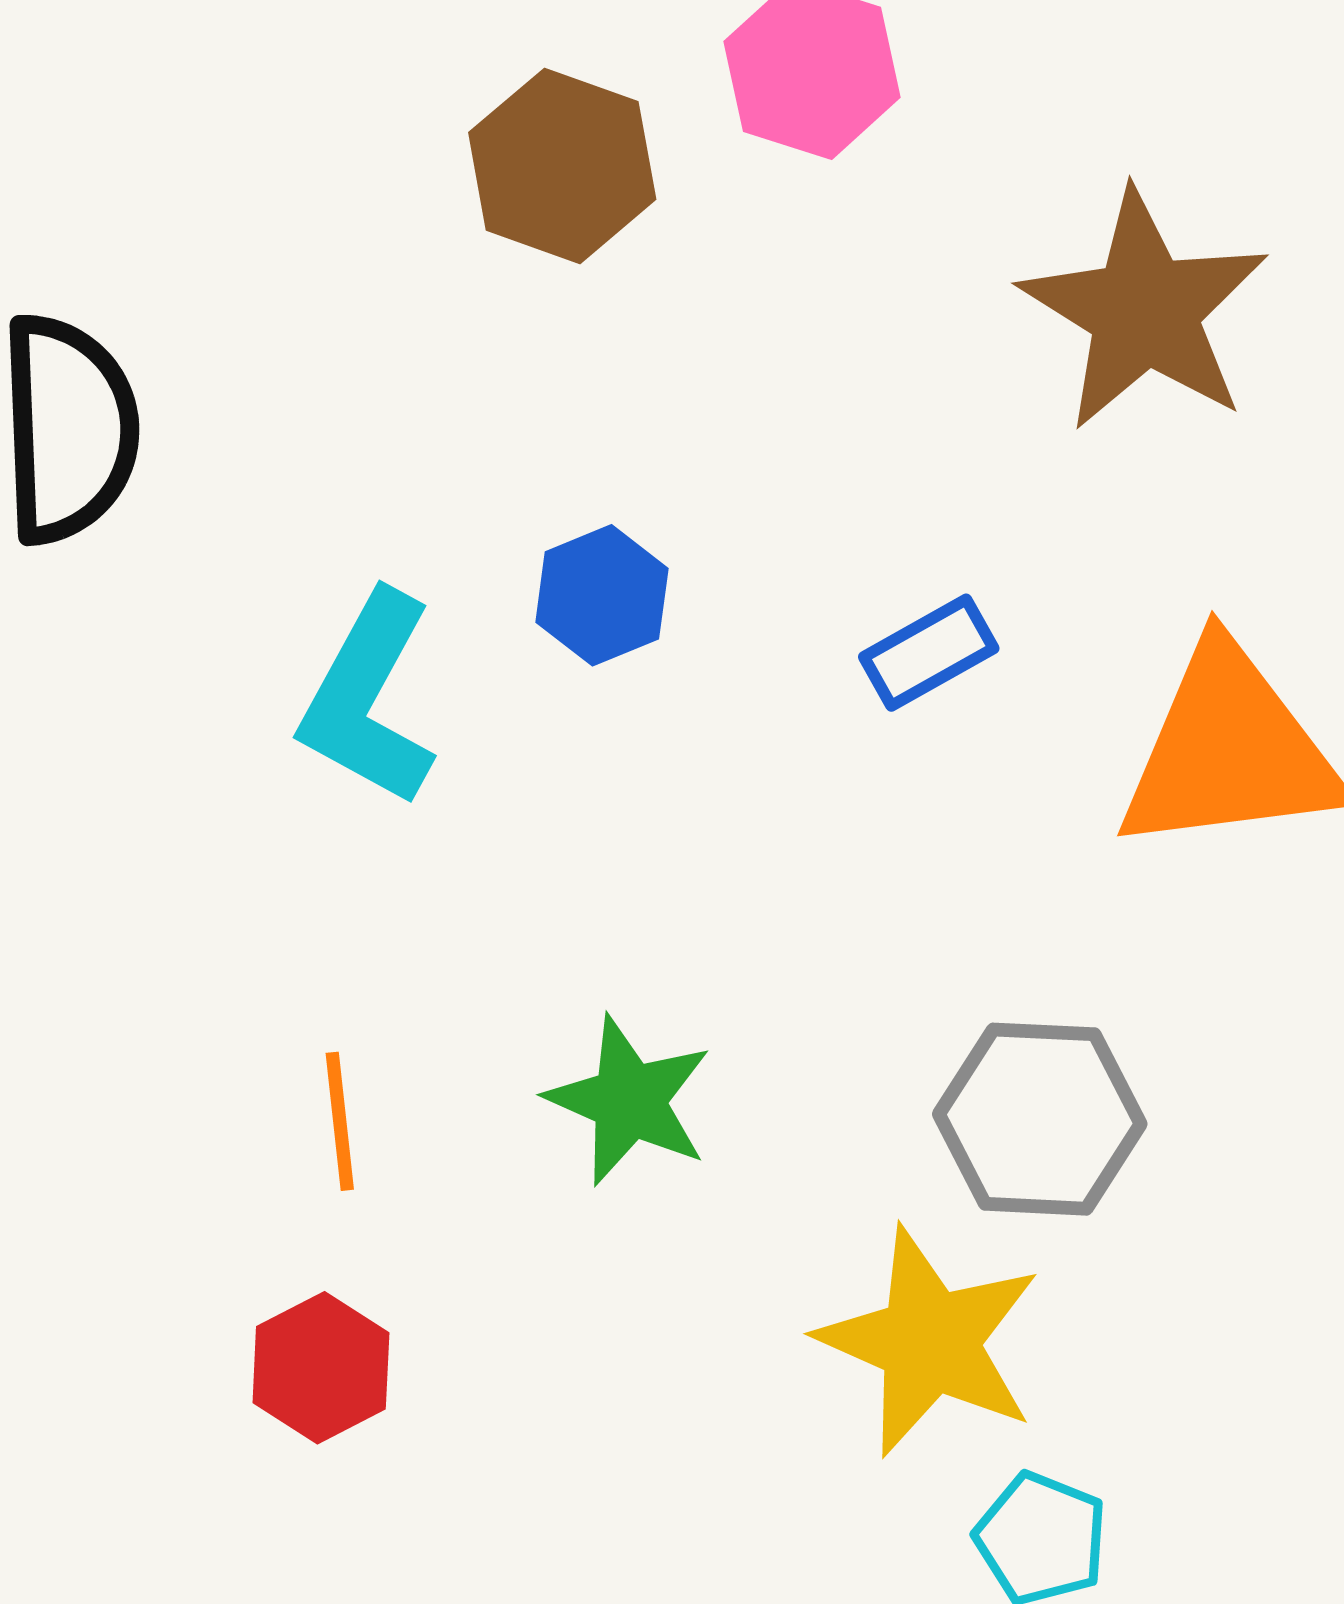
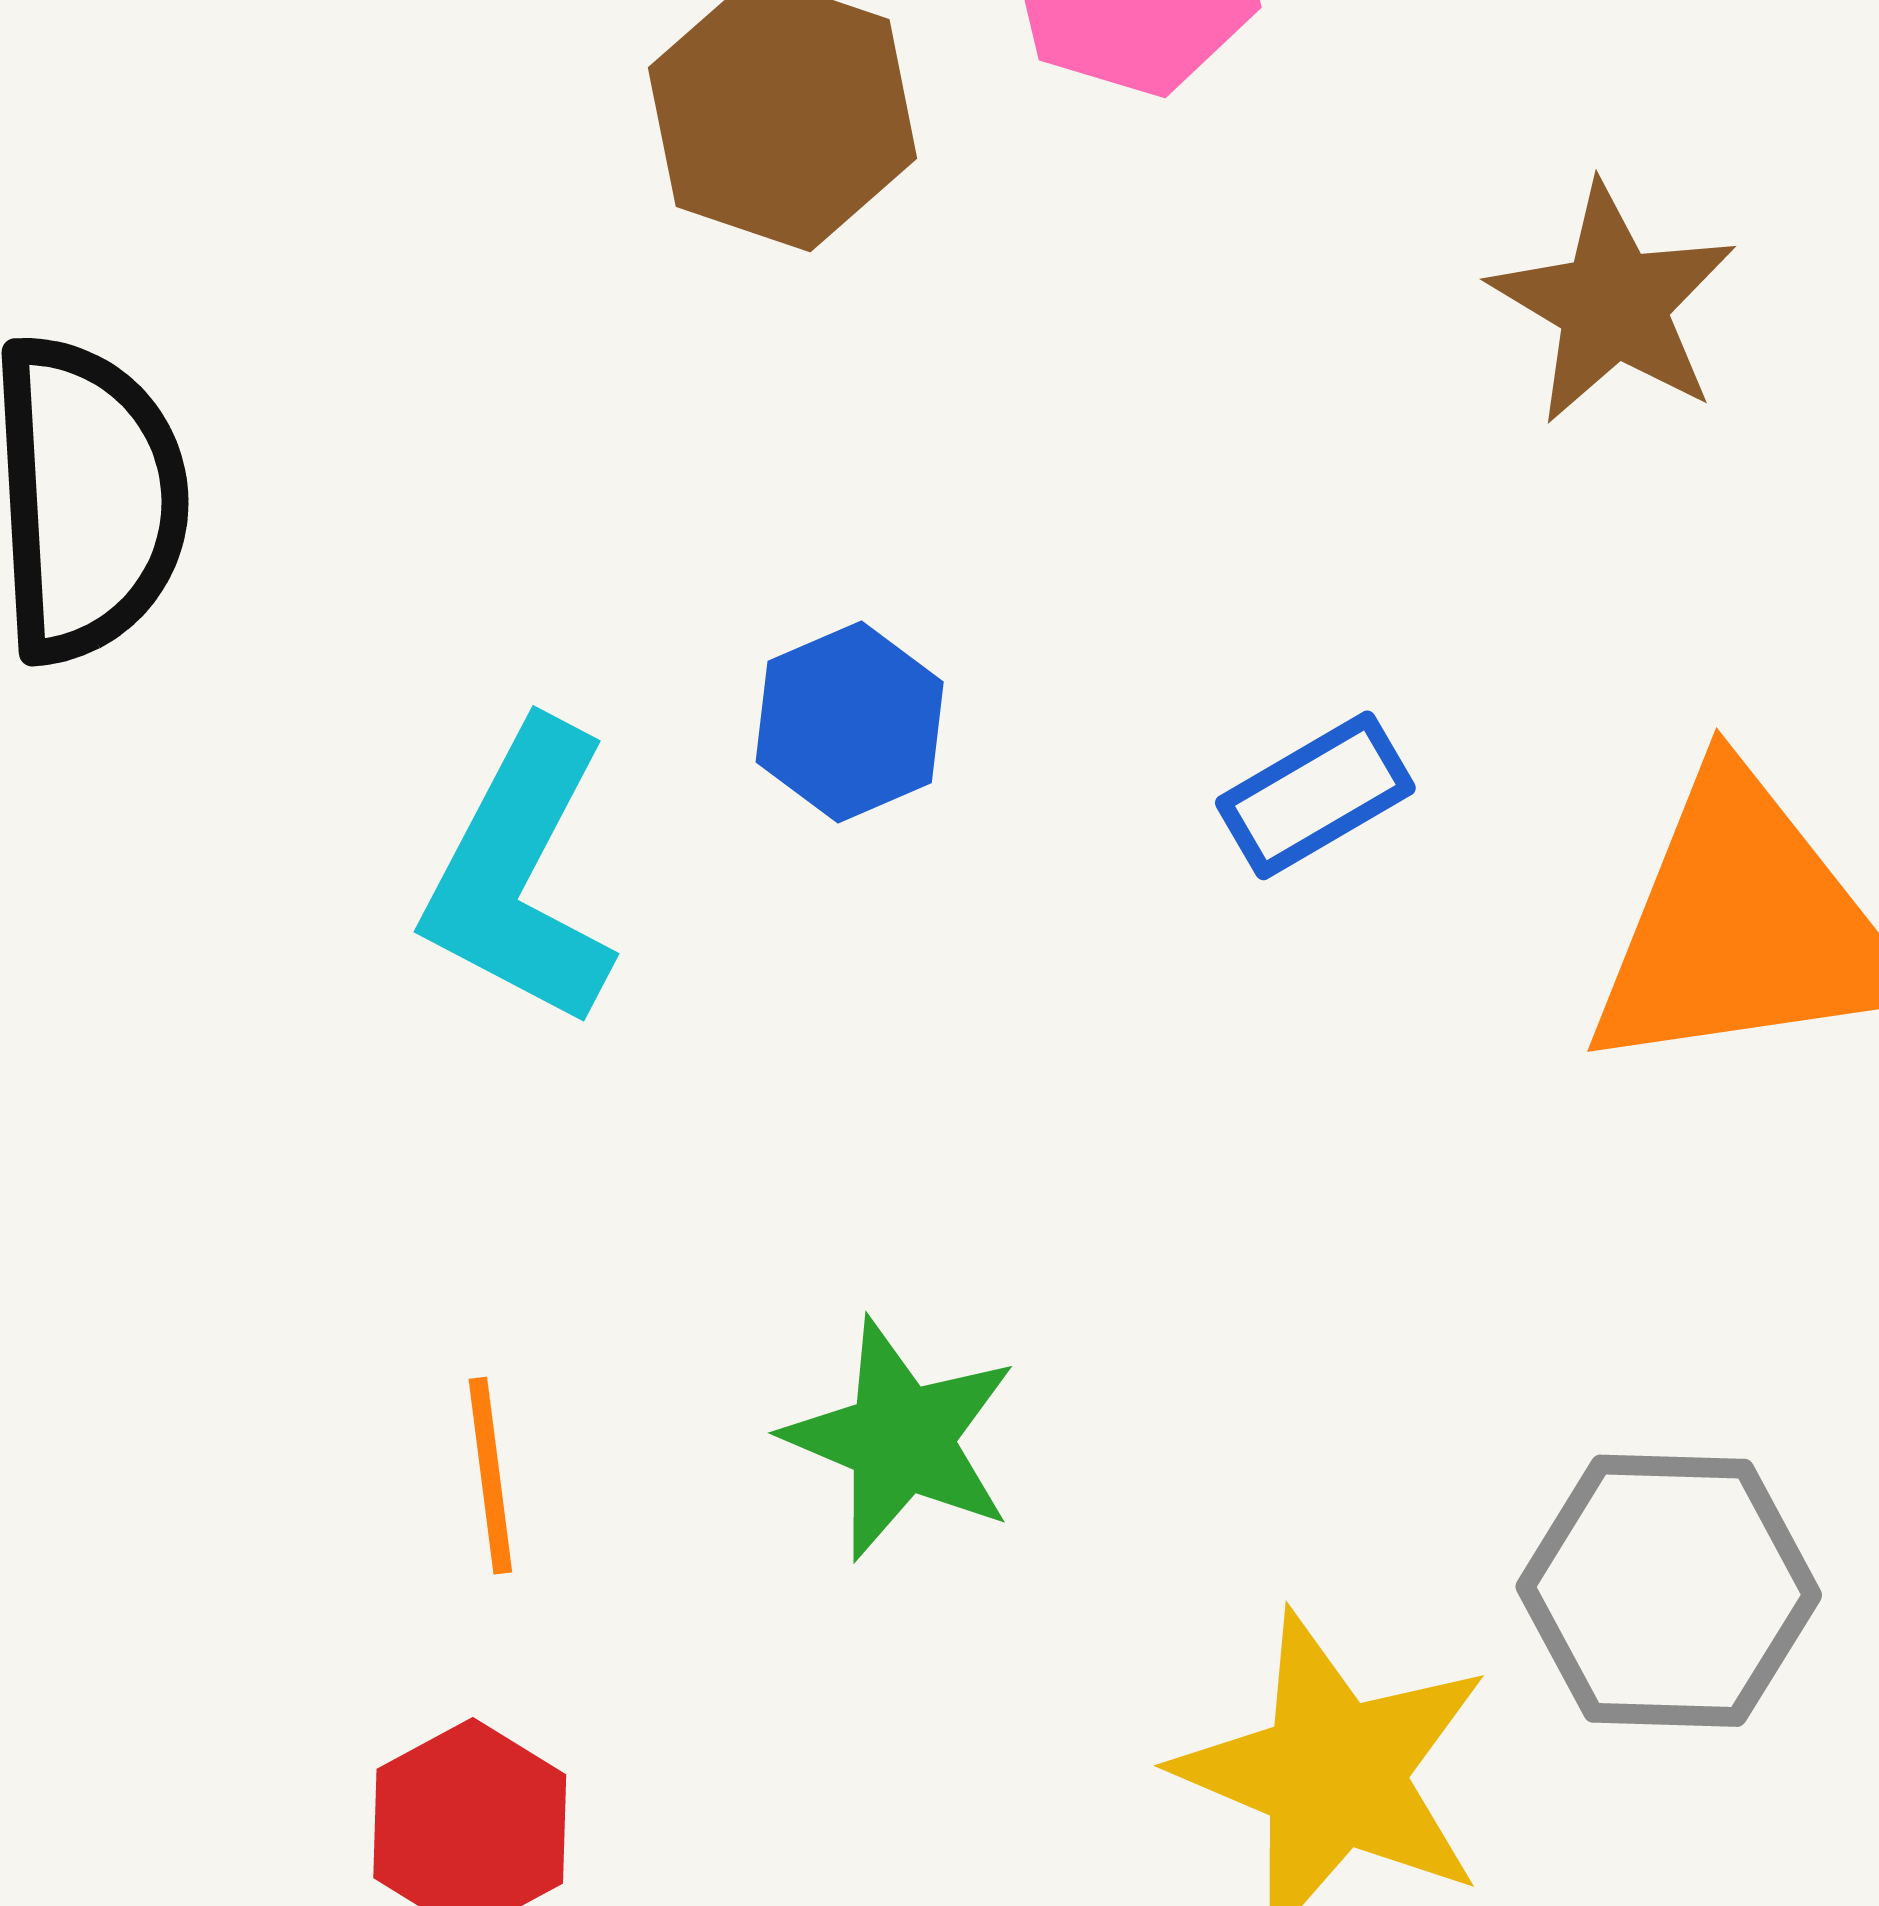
brown star: (1144, 311) -> (1613, 304), size x0.7
gray hexagon: (1040, 1119) -> (1669, 1591), moved

